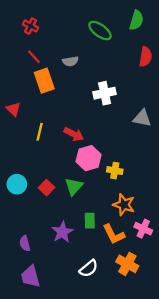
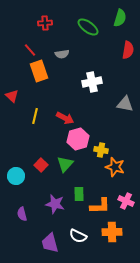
red cross: (31, 26) -> (45, 23), moved, turned -32
cyan circle: (17, 184) -> (16, 176), moved
orange star: (124, 205) -> (115, 167), moved
purple star: (62, 232) -> (55, 204), turned -30
orange L-shape: (114, 234) -> (100, 206), turned -65
orange cross: (127, 264) -> (112, 232), turned -30
white semicircle: (89, 268) -> (78, 236), turned 66
purple trapezoid: (31, 276) -> (50, 243), moved

